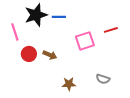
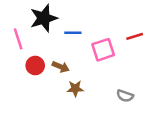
blue line: (59, 17) -> (73, 33), moved
brown star: (69, 84) -> (75, 89), moved

